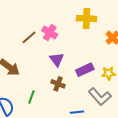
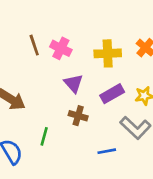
yellow cross: (86, 19) -> (108, 53), moved
brown line: (29, 37) -> (34, 45), moved, turned -63

